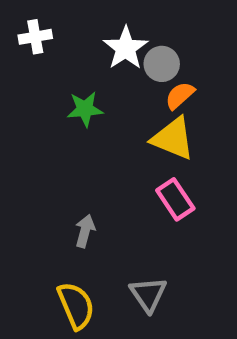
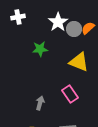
orange semicircle: (180, 96) -> (88, 28), moved
pink rectangle: (175, 199) -> (70, 94), moved

